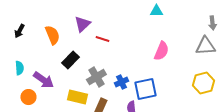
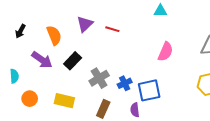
red line: (102, 39) -> (112, 29), moved
cyan semicircle: (19, 68) -> (14, 76), moved
purple arrow: (43, 80) -> (42, 60), moved
yellow rectangle: (77, 97) -> (64, 101), moved

